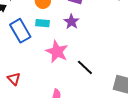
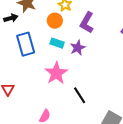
cyan rectangle: (42, 23) -> (57, 43), moved

